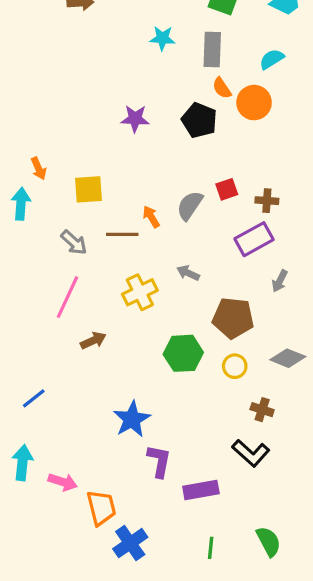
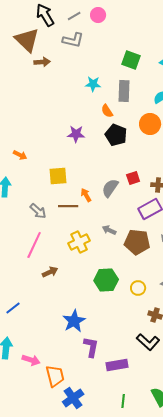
orange semicircle: (222, 88) -> (107, 111), moved
orange arrow: (39, 168) -> (20, 155), moved, turned -40
yellow square: (88, 189) -> (58, 176), moved
brown pentagon: (233, 318) -> (137, 242), moved

